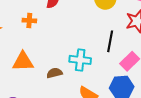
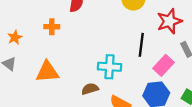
brown semicircle: (54, 73) -> (90, 89), moved

